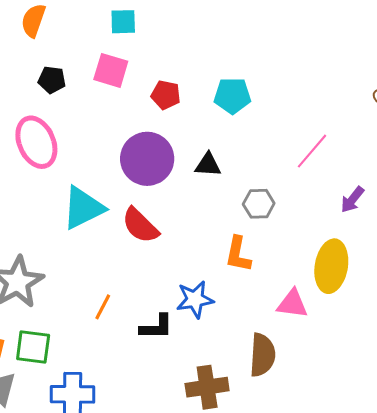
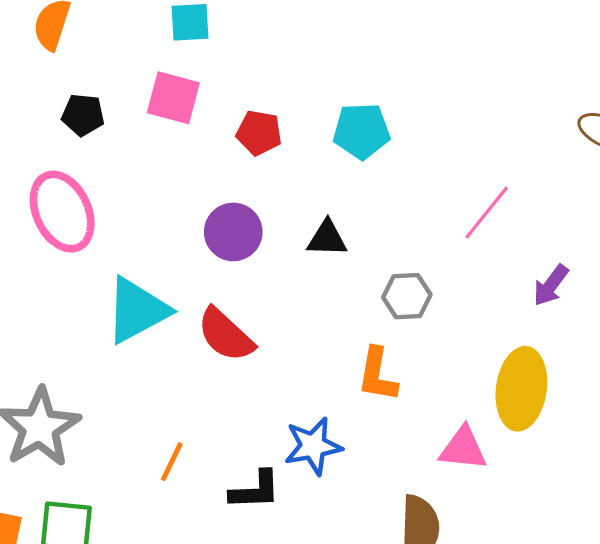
purple circle: (147, 159) -> (233, 232), size x0.7

